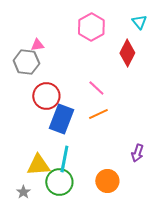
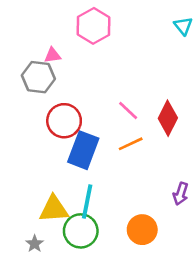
pink hexagon: (91, 27) -> (94, 26), moved
red diamond: (127, 53) -> (168, 118), moved

